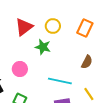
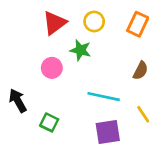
pink circle: (20, 69) -> (52, 68), moved

